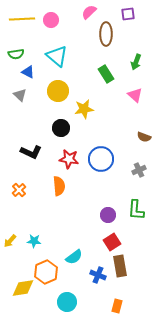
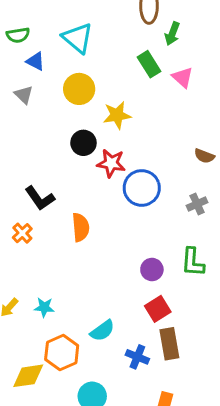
green arrow: (136, 62) -> (172, 34), moved
pink triangle: (135, 95) -> (182, 77), moved
black L-shape: (31, 152) -> (40, 198), moved, turned 30
red star: (69, 159) -> (111, 163), moved

